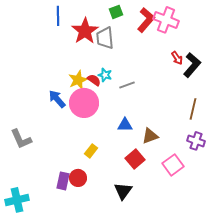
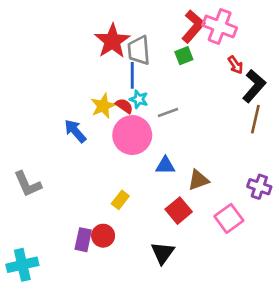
green square: (116, 12) -> (184, 56), moved
blue line: (58, 16) -> (132, 75), moved
red arrow: (177, 58) -> (235, 65), moved
pink circle: (84, 103) -> (132, 135), moved
brown line: (193, 109) -> (255, 119), moved

